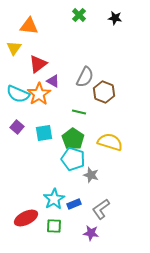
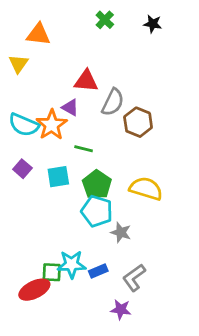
red triangle: (38, 64) -> (86, 81), moved, turned 42
green line: (79, 112) -> (84, 149), moved
cyan star: (54, 199) -> (72, 264), turned 30
green square: (54, 226) -> (52, 272), moved

